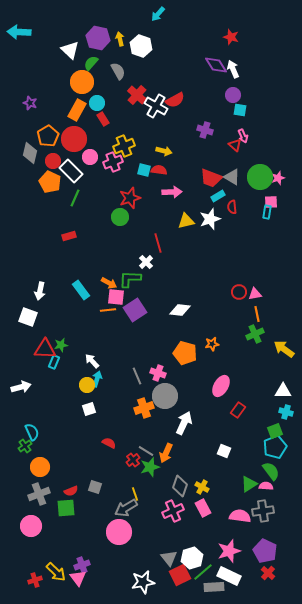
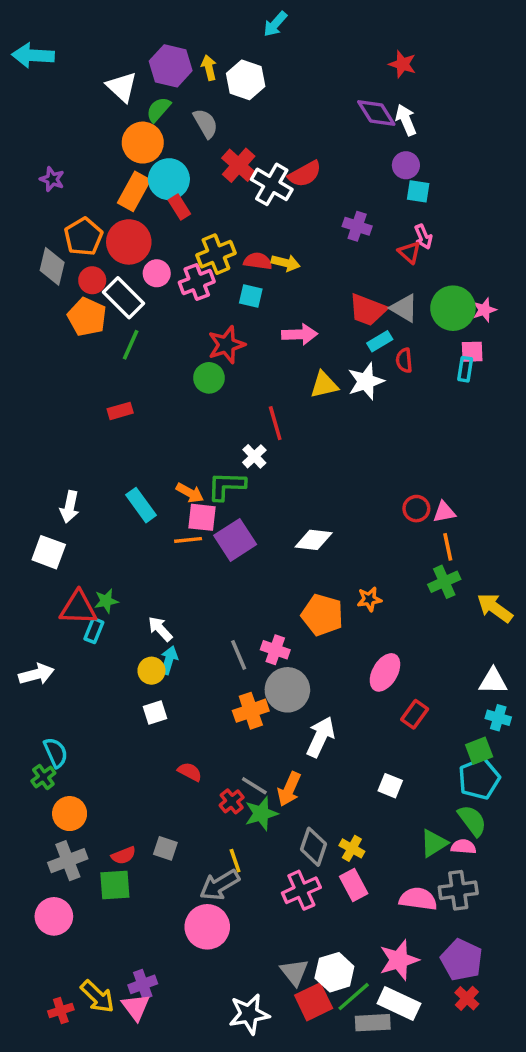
cyan circle: (97, 103) -> (169, 179), size x1.5
red semicircle: (159, 170) -> (258, 261), moved

